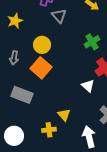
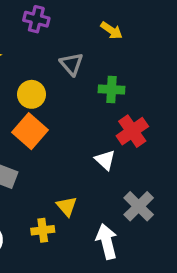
gray triangle: (59, 16) -> (72, 64), moved
green cross: (92, 42) -> (111, 90), turned 35

